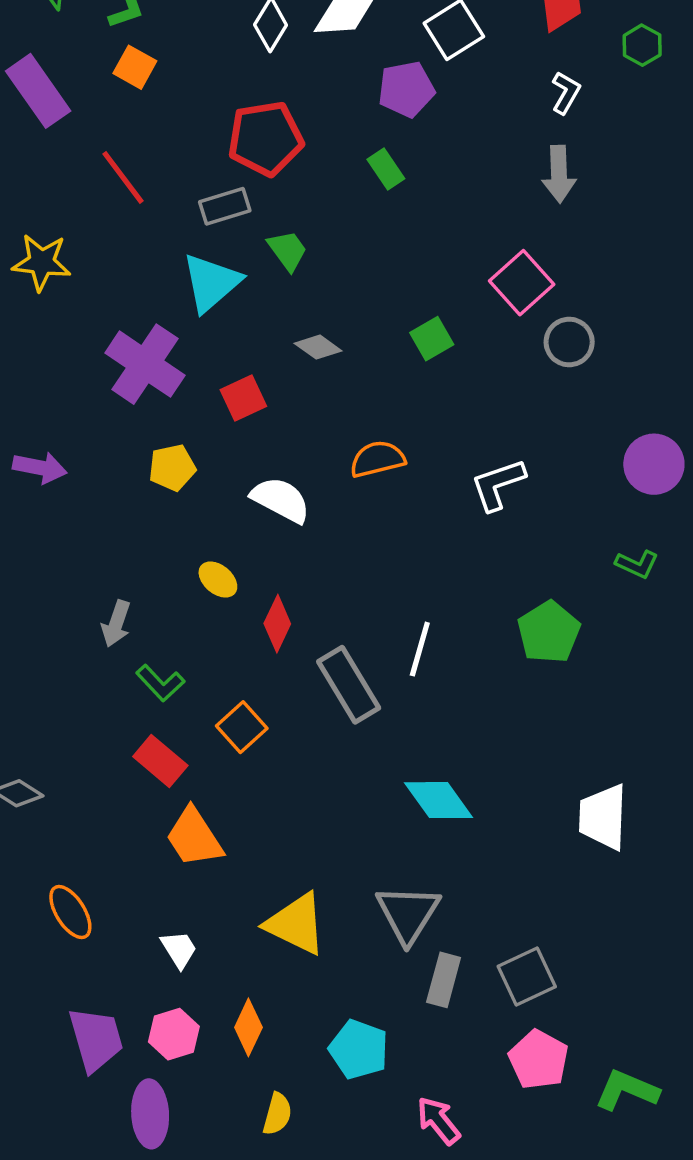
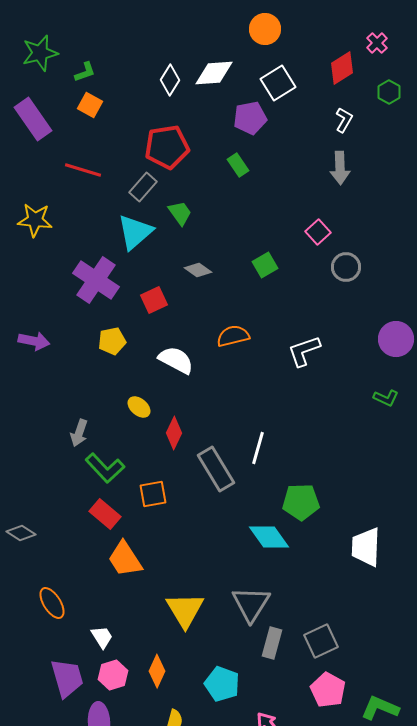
red line: (123, 177) -> (83, 170), turned -36
gray rectangle: (225, 206) -> (143, 187), turned -32
pink square: (522, 283) -> (318, 232), size x0.7
green pentagon: (549, 632) -> (301, 502), moved, turned 30
green L-shape: (160, 683) -> (105, 468), size x1.4
orange square: (242, 727) -> (153, 494), turned 32
yellow triangle: (296, 924) -> (185, 610), turned 33
white trapezoid: (179, 949) -> (102, 637), moved

